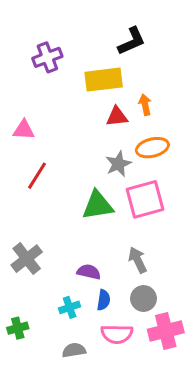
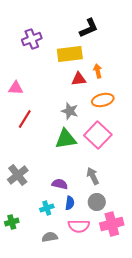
gray star: (118, 164) -> (70, 111), moved, turned -30
pink square: (145, 199) -> (98, 135), turned -32

